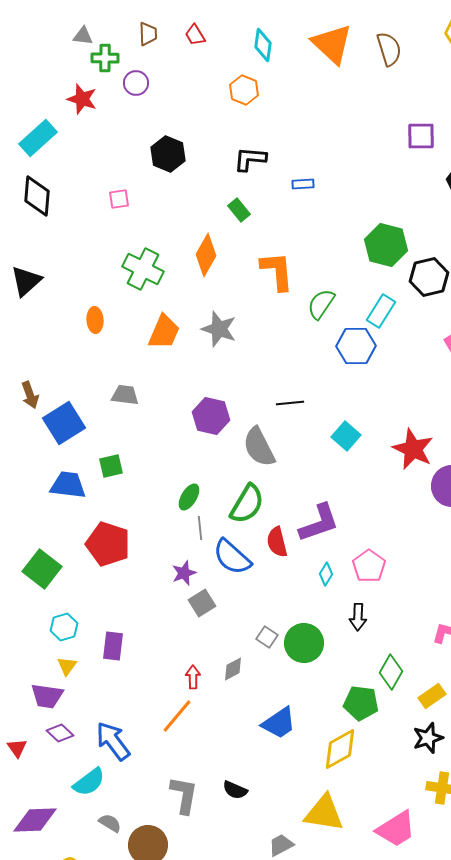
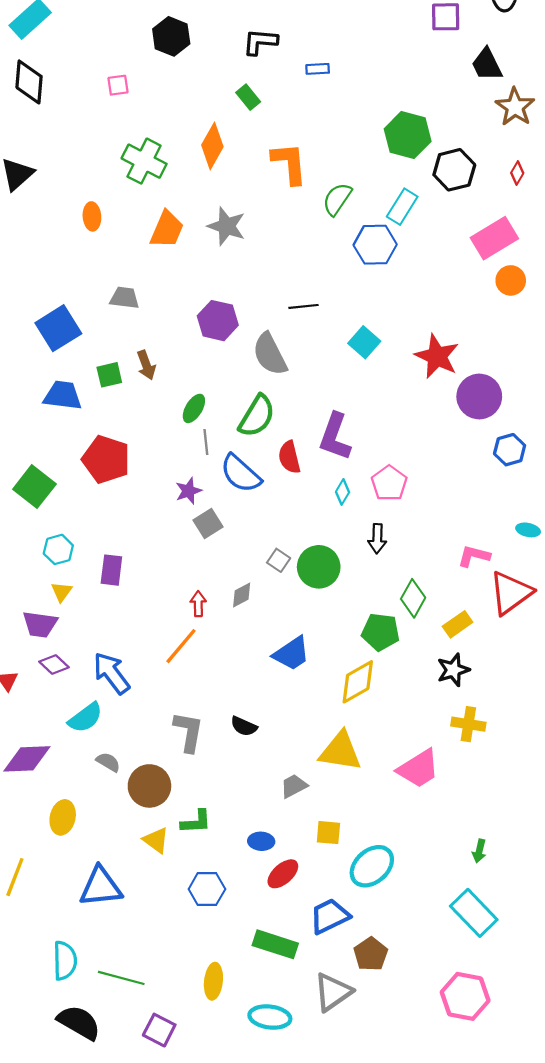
brown arrow: (30, 395) -> (146, 365), moved
purple L-shape: (319, 523) -> (335, 437), turned 129

